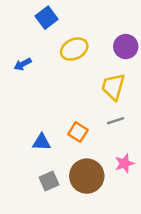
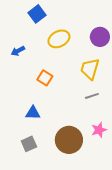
orange square: (78, 132) -> (45, 78), moved
gray square: (49, 181) -> (29, 144), moved

